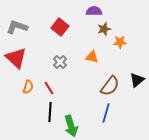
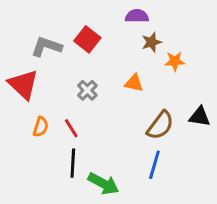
gray L-shape: (17, 27) -> (47, 47), moved
black triangle: (137, 80) -> (200, 117), turned 49
green arrow: (71, 126) -> (103, 184), turned -45

